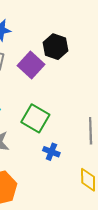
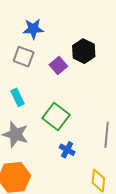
purple square: (31, 65) -> (58, 66), size x0.7

